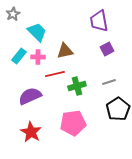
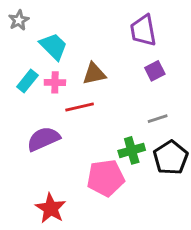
green cross: (77, 86) -> (132, 150), moved
red star: (31, 132) -> (51, 208), moved

